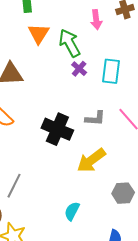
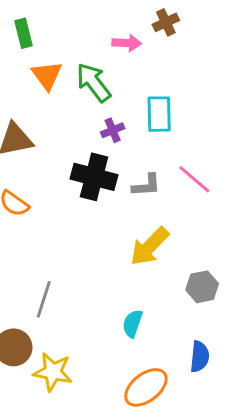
pink arrow: (96, 20) -> (127, 43), turned -72
purple cross: (79, 69) -> (113, 130), moved, turned 35
black cross: (57, 129) -> (94, 177), moved

